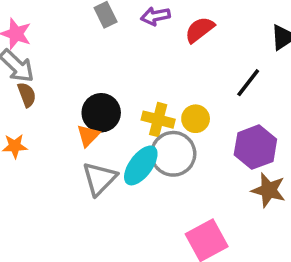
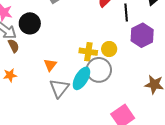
black line: (248, 83) -> (126, 12), moved, turned -36
black circle: (101, 113) -> (30, 23), moved
purple hexagon: (255, 147) -> (142, 35), moved

